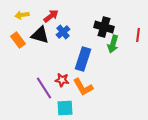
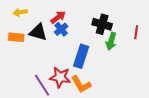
red arrow: (51, 16) -> (58, 17), moved
orange rectangle: (18, 40) -> (16, 37), turned -49
red star: (62, 80) -> (60, 77), size x1.5

